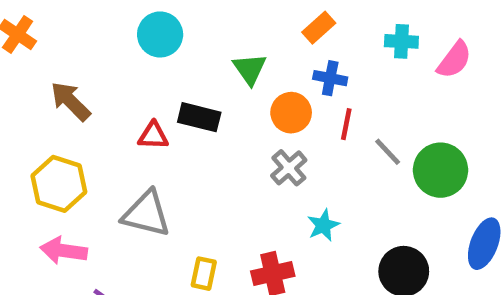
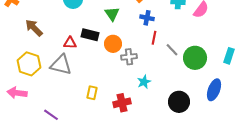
orange circle: (291, 113) -> (113, 44), moved
gray cross: (289, 168) -> (129, 57), turned 35
gray triangle: (146, 214) -> (61, 65), moved
pink arrow: (64, 251) -> (17, 93), moved
yellow rectangle: (204, 274) -> (92, 93), moved

